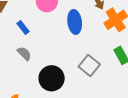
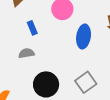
gray semicircle: (24, 54) -> (26, 53), turned -70

